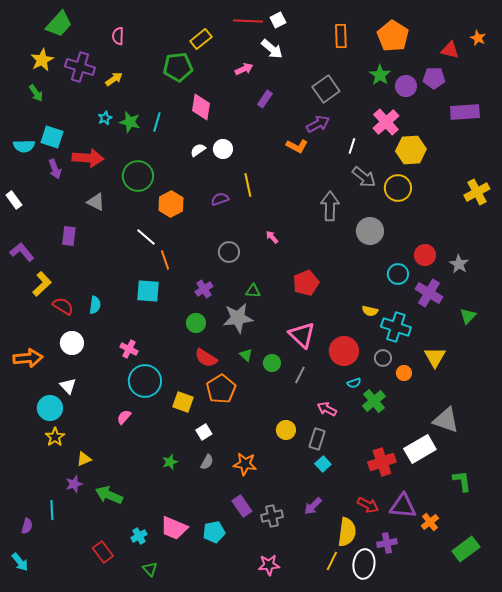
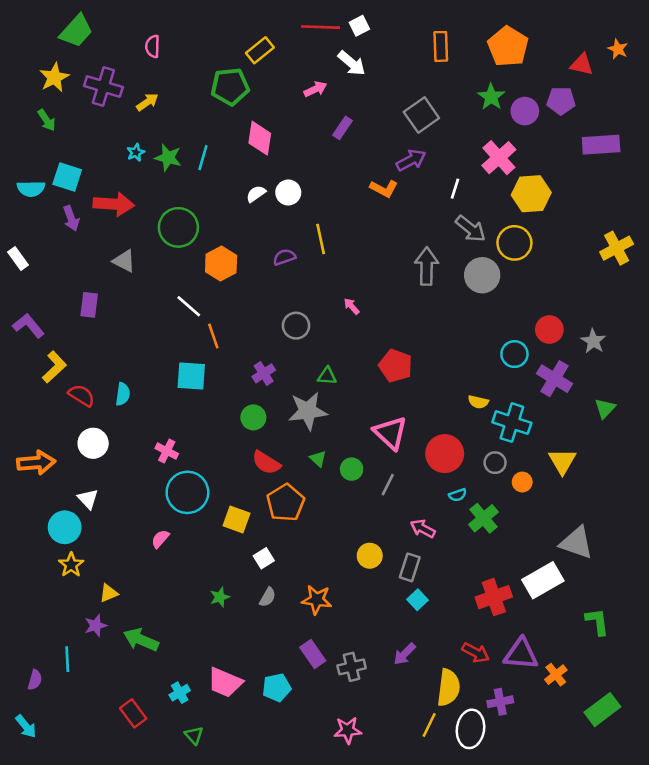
gray circle: (370, 231) -> (482, 275), moved
red pentagon: (306, 283) -> (396, 366), turned -30

